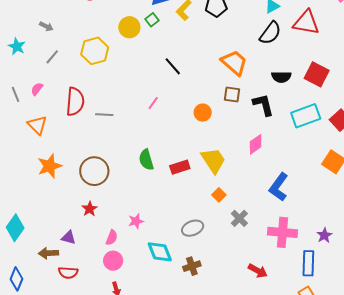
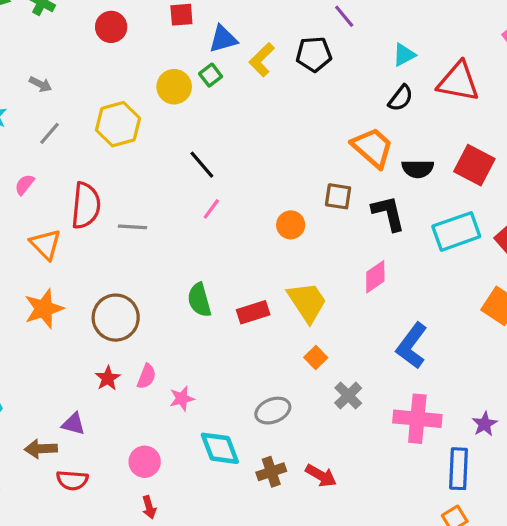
black semicircle: (270, 33) -> (401, 98), size x0.7
orange trapezoid: (234, 63) -> (373, 147), moved
black line: (173, 66) -> (202, 165), moved
orange triangle: (37, 125) -> (46, 244), moved
pink semicircle: (112, 238) -> (147, 376), moved
red arrow: (258, 271) -> (321, 476), moved

